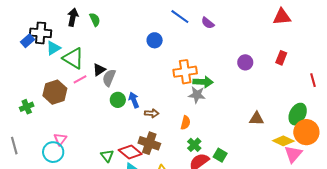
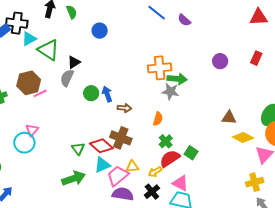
blue circle: (155, 40) -> (100, 31), moved
gray semicircle: (109, 78) -> (67, 78), moved
pink line: (80, 79) -> (40, 93), moved
yellow diamond: (283, 141) -> (243, 137), moved

